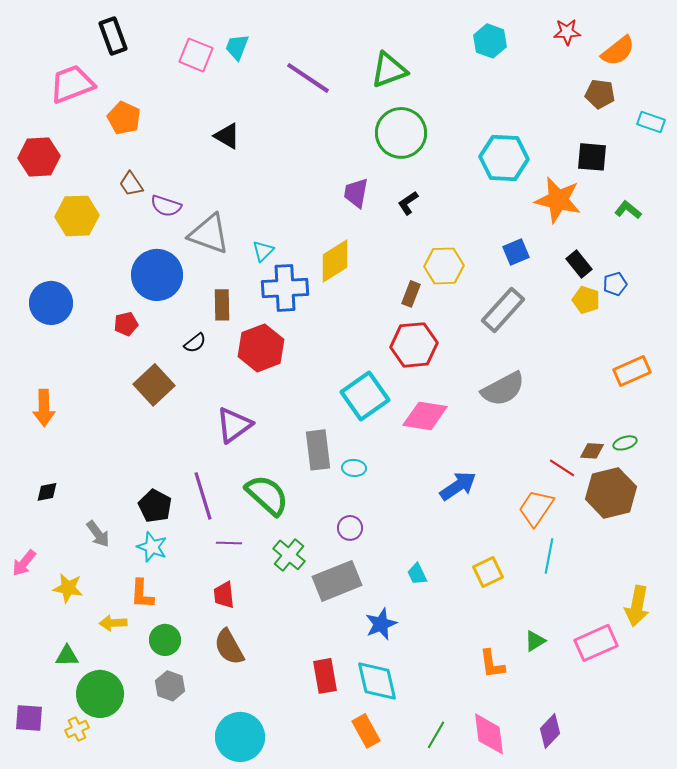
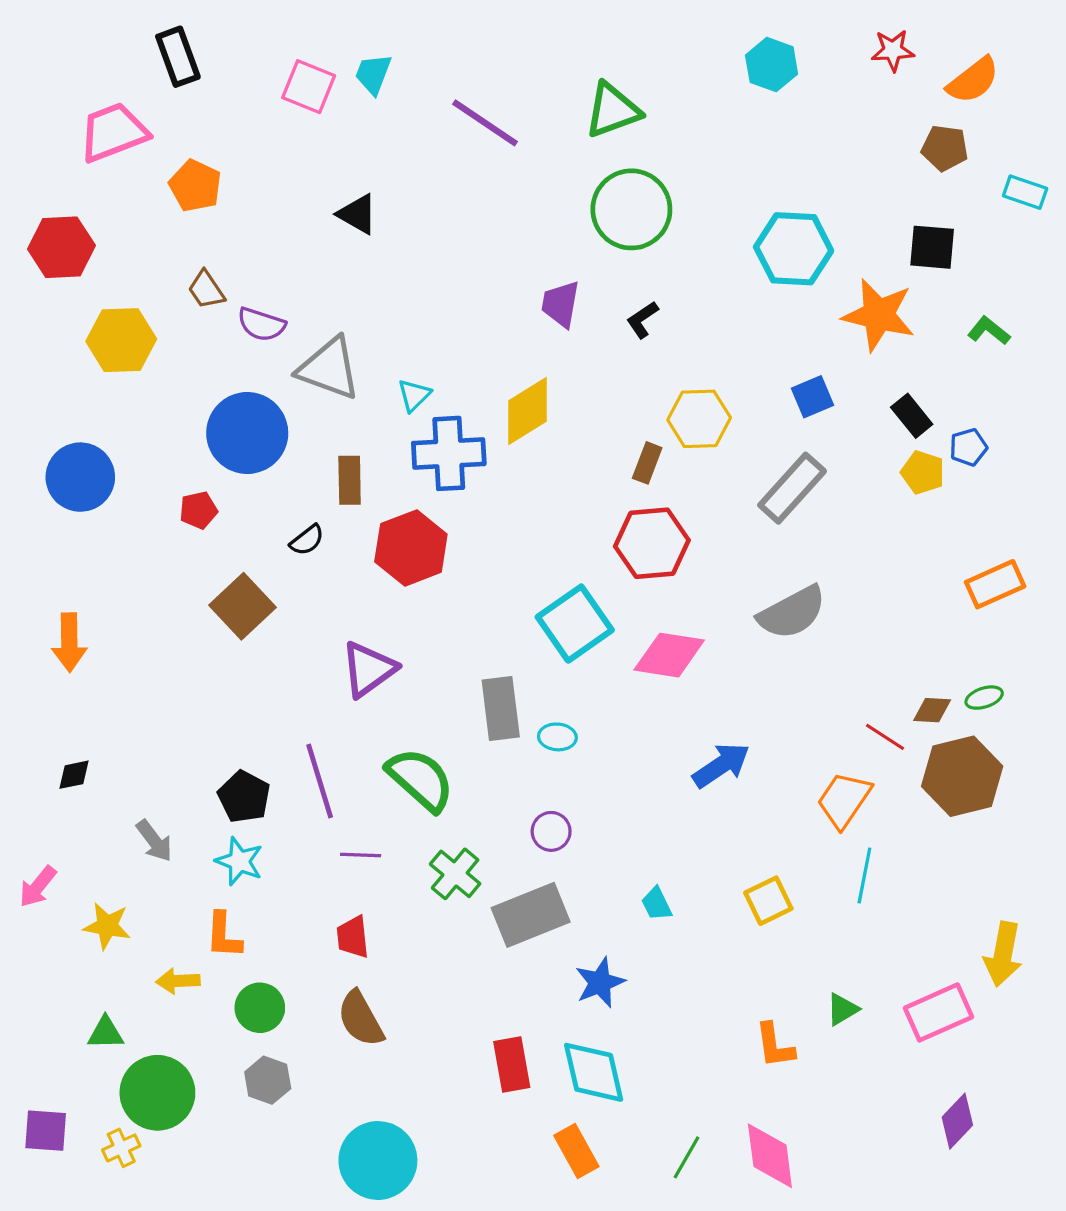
purple diamond: (550, 731) -> (957, 1121), moved

